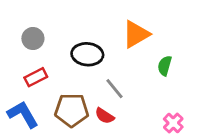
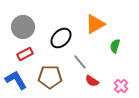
gray circle: (33, 39) -> (23, 27), size x1.5
black ellipse: (87, 54) -> (61, 38), turned -50
red semicircle: (105, 116) -> (92, 81), moved

